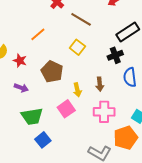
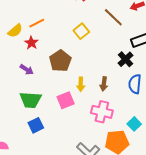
brown line: (81, 19) -> (113, 17), moved
orange line: (38, 34) -> (37, 23), moved
yellow square: (77, 47) -> (81, 31), moved
black cross: (115, 55) -> (126, 59), turned -35

